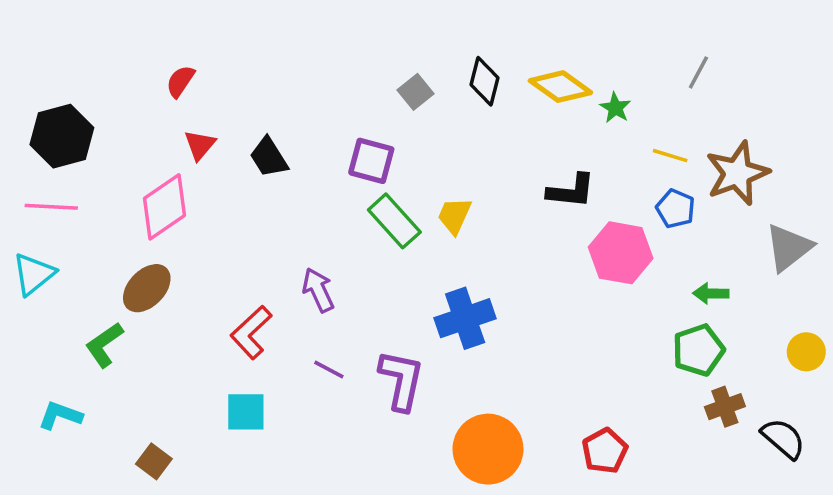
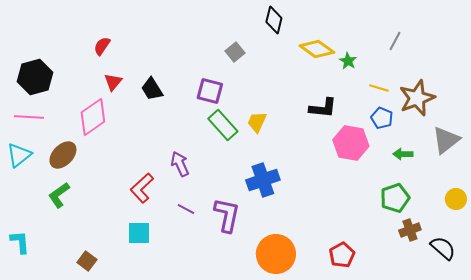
black diamond: (484, 81) -> (274, 20), moved
brown ellipse: (147, 288) -> (63, 155), moved
green arrow: (711, 293) -> (403, 154), moved
cyan L-shape: (60, 415) -> (20, 242), moved, turned 65

